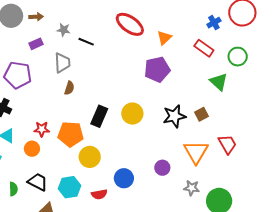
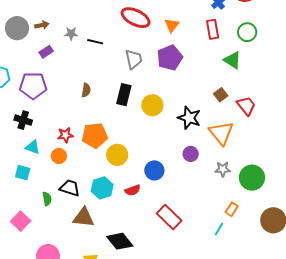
red rectangle: (204, 48) -> (213, 29), turned 54
gray trapezoid: (62, 63) -> (134, 59), moved
black rectangle: (99, 116) -> (124, 95), moved
black star: (174, 116) -> (189, 118), moved, turned -30
red trapezoid: (227, 144) -> (246, 106), moved

